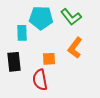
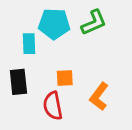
green L-shape: (71, 17) -> (94, 22), turned -75
orange L-shape: (75, 48) -> (99, 97), moved

